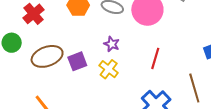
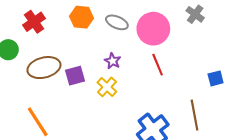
red line: (155, 58) -> (158, 65), moved, turned -45

